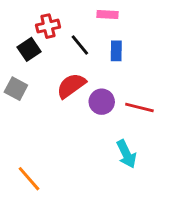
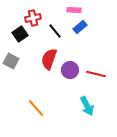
blue rectangle: (116, 51) -> (80, 27), moved, turned 48
red semicircle: (71, 86) -> (49, 59), turned -35
orange line: (29, 179) -> (36, 108), moved

